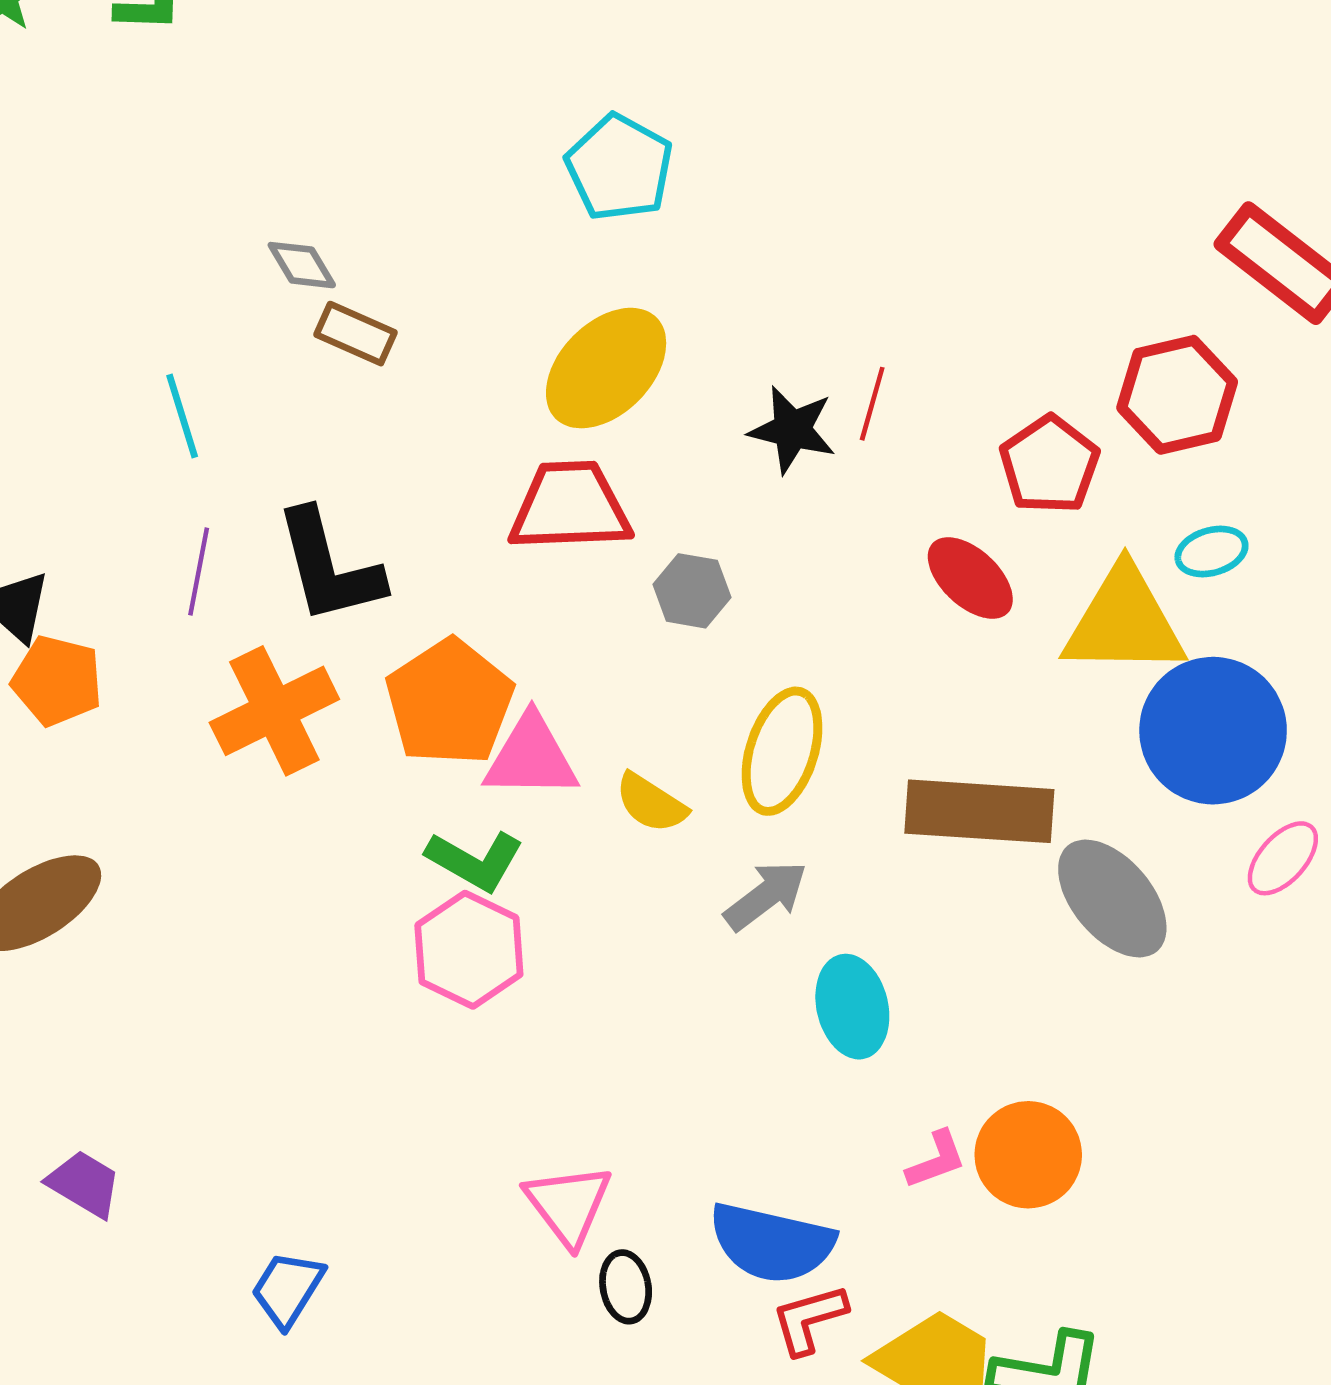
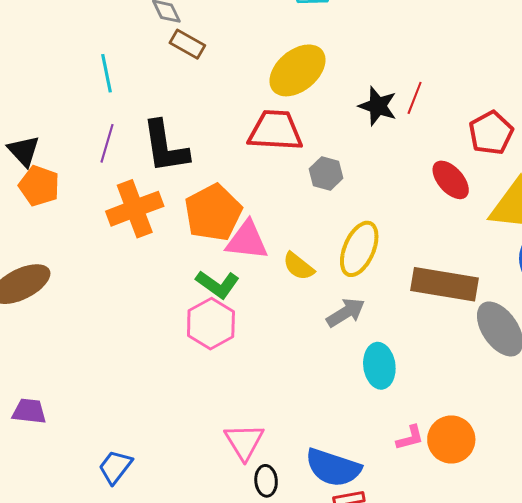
purple trapezoid: (84, 1184) -> (29, 411), turned -30

